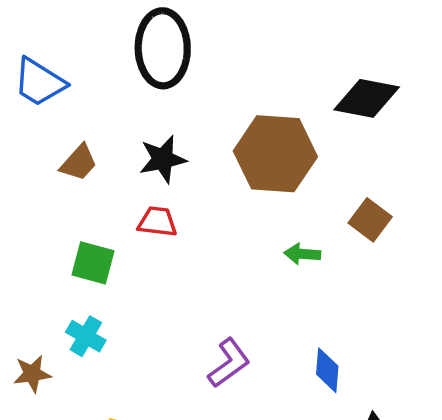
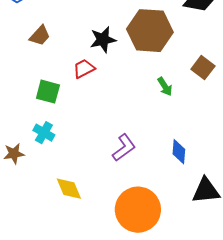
black star: (163, 159) -> (103, 40), moved
red trapezoid: (157, 222) -> (84, 69), turned -35
green arrow: (302, 254) -> (165, 87), turned -126

